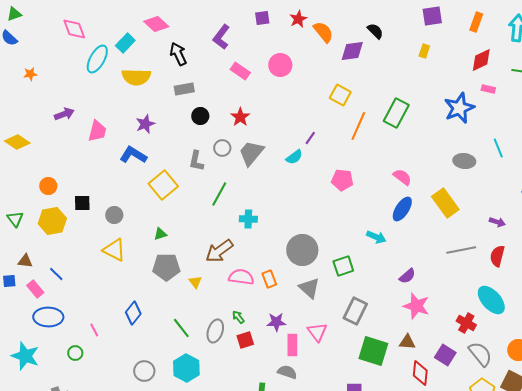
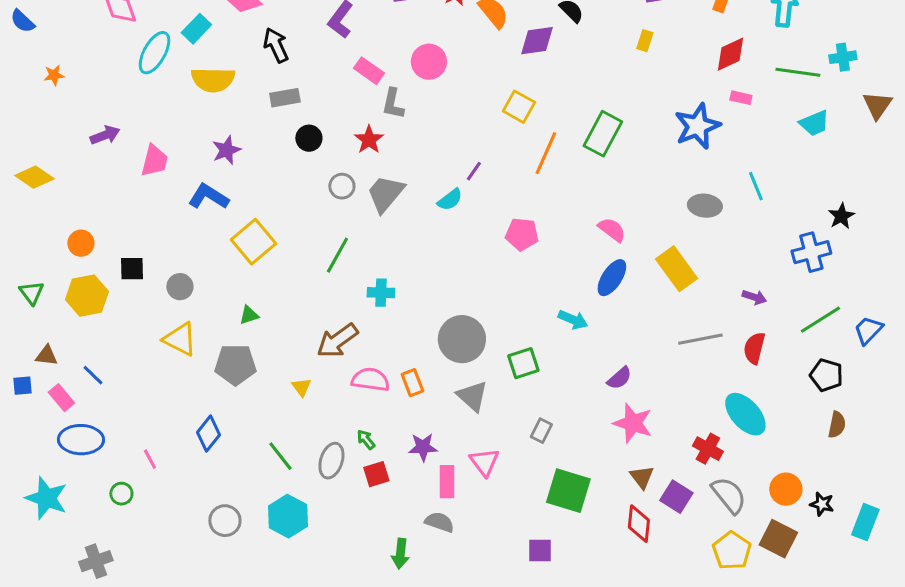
gray L-shape: (196, 161) -> (393, 104), moved
gray pentagon: (166, 267) -> (235, 365), moved
gray rectangle: (355, 311) -> (541, 431), size x0.6
brown triangle: (407, 342) -> (642, 477), moved, turned 48

